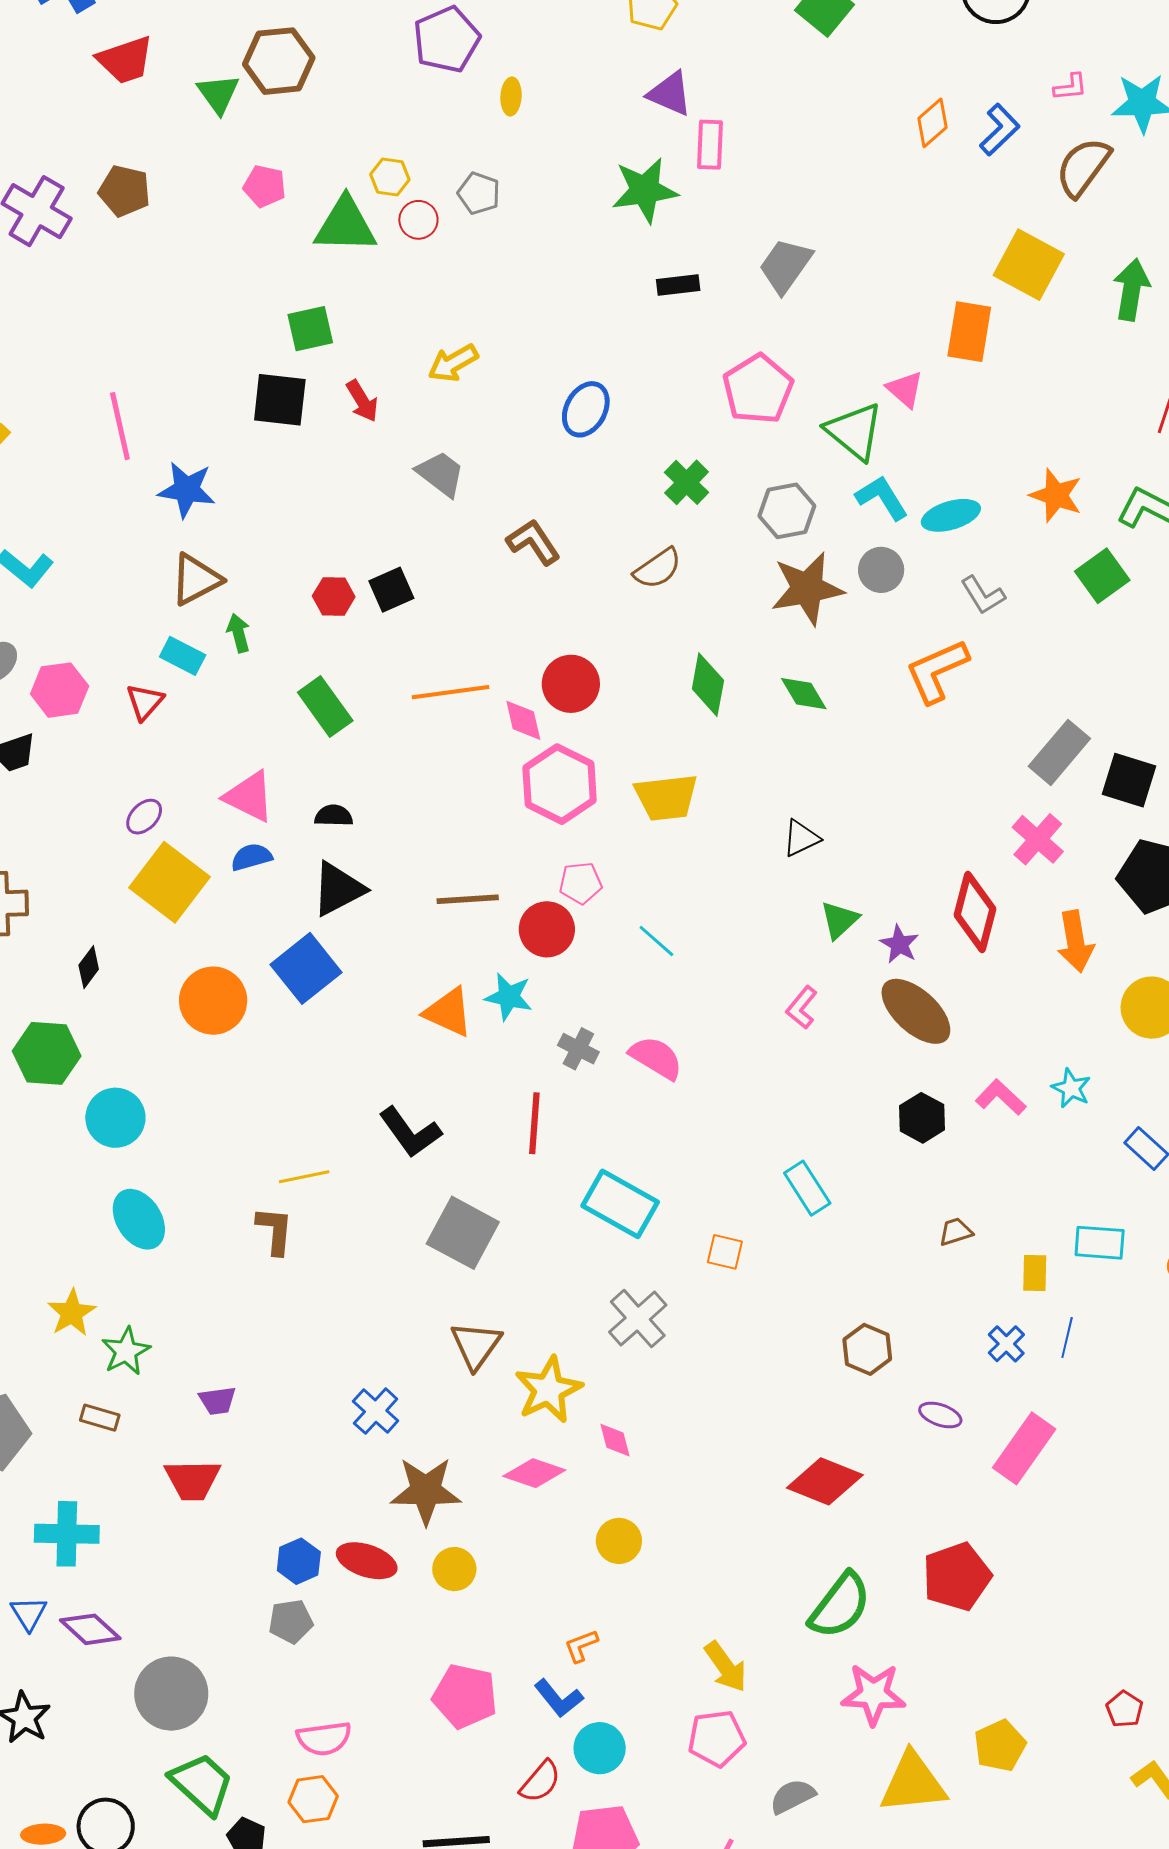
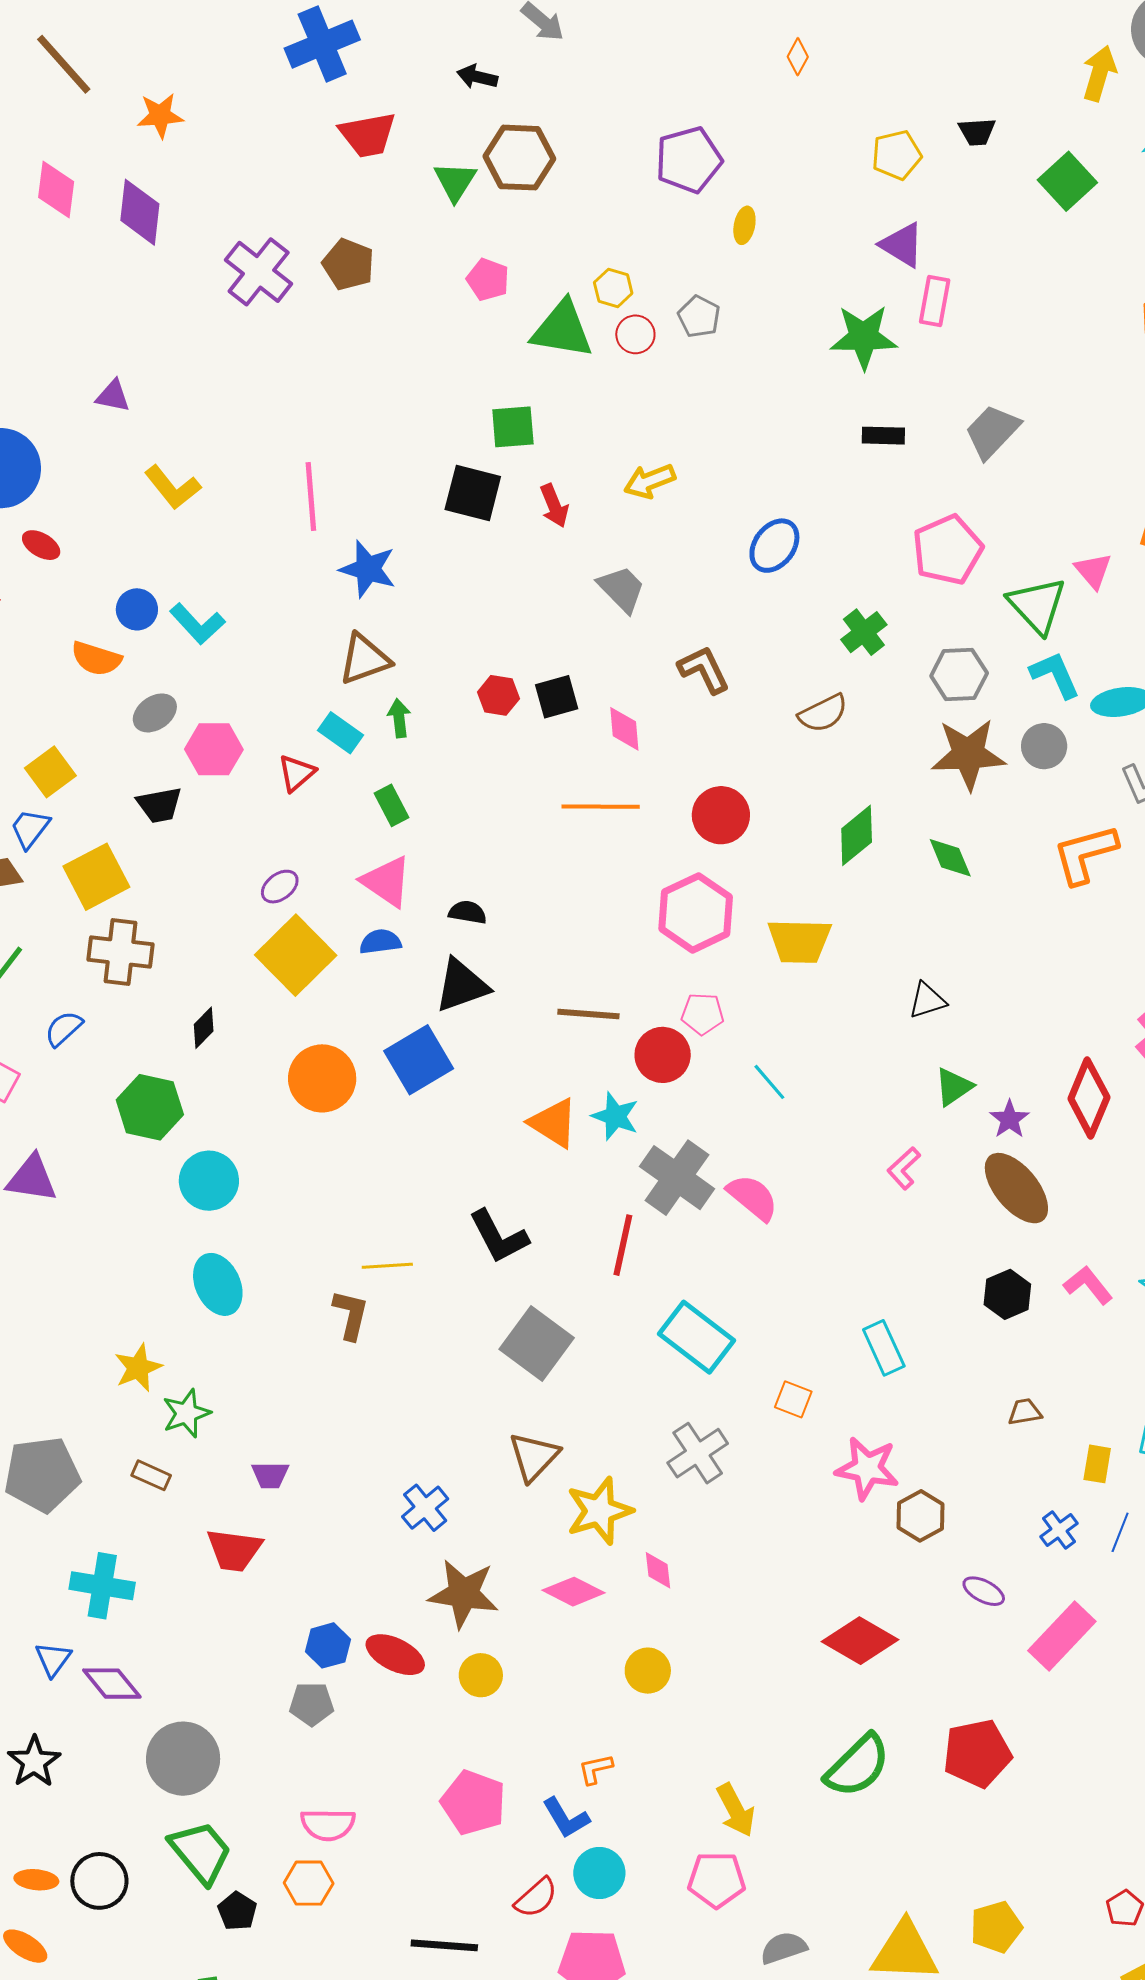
green diamond: (708, 685) -> (857, 835), turned 32
green rectangle: (325, 707) -> (392, 805), moved, size x0.7
pink diamond: (523, 720) -> (624, 729), moved
gray cross: (578, 1049) -> (677, 1178), size x1.8
pink star: (873, 1694) -> (867, 1468), moved

